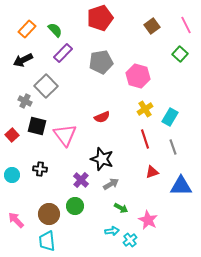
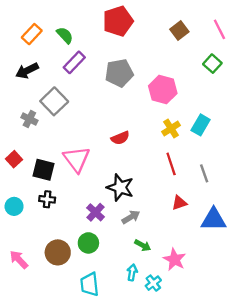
cyan rectangle: (170, 117) -> (201, 125), moved
black square: (37, 126) -> (44, 170), moved
cyan arrow: (112, 231) -> (132, 272), turned -72
cyan trapezoid: (47, 241) -> (90, 284), moved

